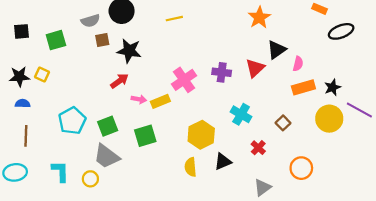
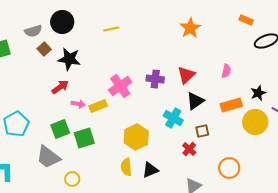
brown square: (102, 40) -> (44, 49), turned -32
black triangle: (277, 50) -> (195, 101), moved
orange rectangle: (303, 87) -> (231, 105), moved
brown square: (283, 123) -> (202, 131), moved, turned 32
green square: (108, 126) -> (60, 129), moved
black triangle: (223, 162) -> (150, 170), moved
yellow circle: (90, 179) -> (72, 179), moved

